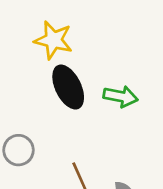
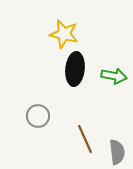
black ellipse: (68, 87) -> (75, 69), turned 32

